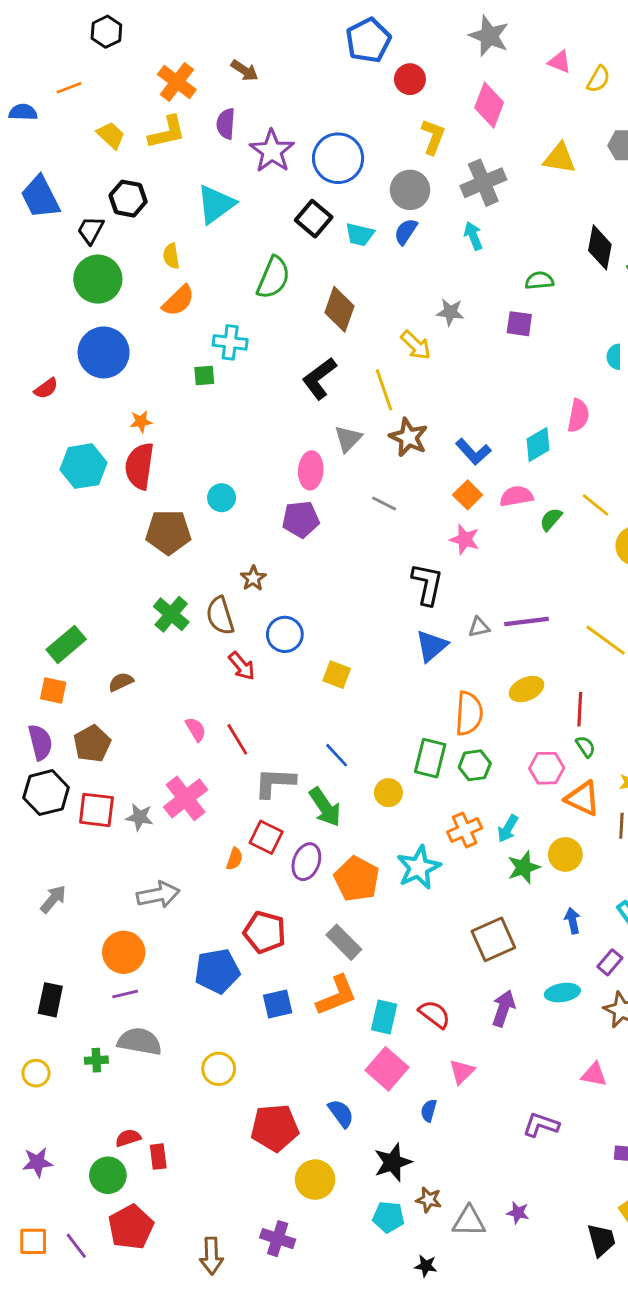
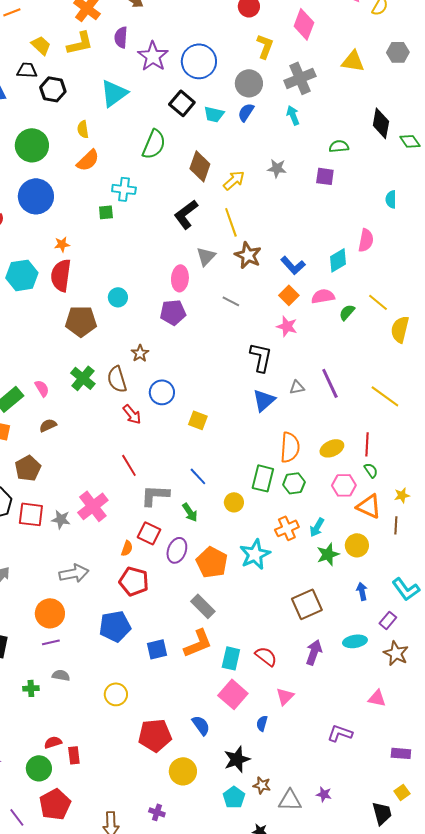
black trapezoid: (91, 230) -> (27, 70), moved, turned 65
yellow arrow: (416, 345) -> (234, 180), moved, turned -85
purple line: (526, 621) -> (330, 383), turned 72
yellow ellipse: (526, 689) -> (332, 448), moved
pink semicircle: (196, 729) -> (42, 388), moved
green arrow: (325, 807) -> (190, 512), size x0.7
red pentagon: (265, 932) -> (134, 581), moved
gray semicircle: (140, 1041) -> (61, 675), size x0.6
cyan pentagon: (388, 1217) -> (234, 797), turned 30
purple cross: (278, 1239) -> (157, 812), size x0.7

